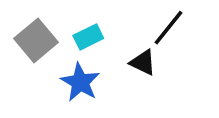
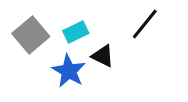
black triangle: (143, 62) -> (103, 56), moved

